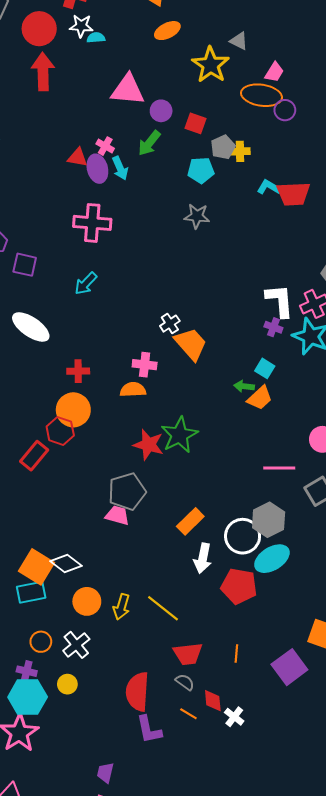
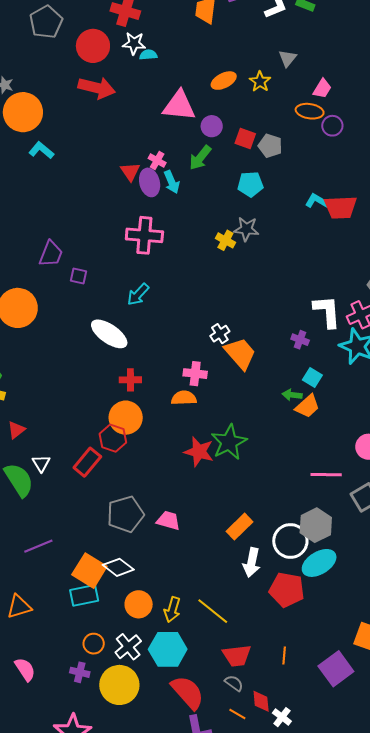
orange ellipse: (167, 31) -> (224, 81), moved
gray triangle: (239, 41) -> (288, 58), turned 42
yellow star: (211, 65) -> (260, 82), size x0.6
red arrow: (43, 72) -> (97, 88), turned 105
orange ellipse: (261, 95) -> (310, 111), size x0.7
gray pentagon: (223, 147) -> (270, 146), moved, turned -30
yellow cross: (240, 151) -> (225, 240), moved, turned 30
red triangle: (78, 157) -> (130, 172), turned 45
purple square: (25, 265) -> (79, 276), size x0.7
white ellipse: (31, 327) -> (109, 334), moved
purple cross: (273, 327) -> (300, 340), moved
gray pentagon: (127, 492) -> (125, 514), moved
yellow circle: (67, 684) -> (119, 685), size x2.0
red semicircle: (137, 692) -> (188, 692), turned 135
cyan hexagon: (28, 697) -> (168, 649), moved

